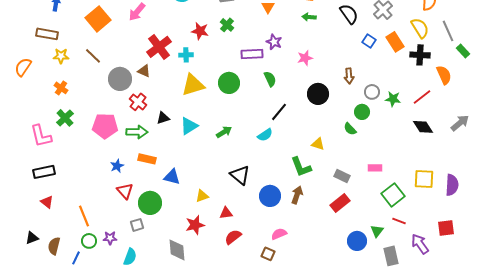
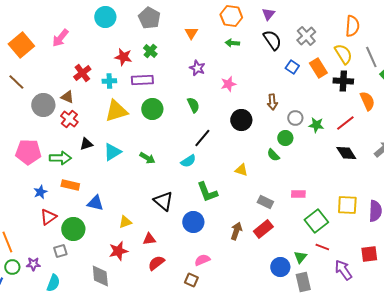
red cross: (159, 47) -> (82, 73), size x0.7
purple rectangle: (252, 54) -> (142, 80), moved
red cross: (138, 102) -> (69, 119), moved
green arrow: (224, 132) -> (147, 158), turned 63
green L-shape: (301, 167) -> (207, 192), moved
red triangle: (125, 191) -> (48, 217), turned 36
brown arrow: (297, 195) -> (236, 231), moved
gray rectangle: (391, 256) -> (303, 282), moved

